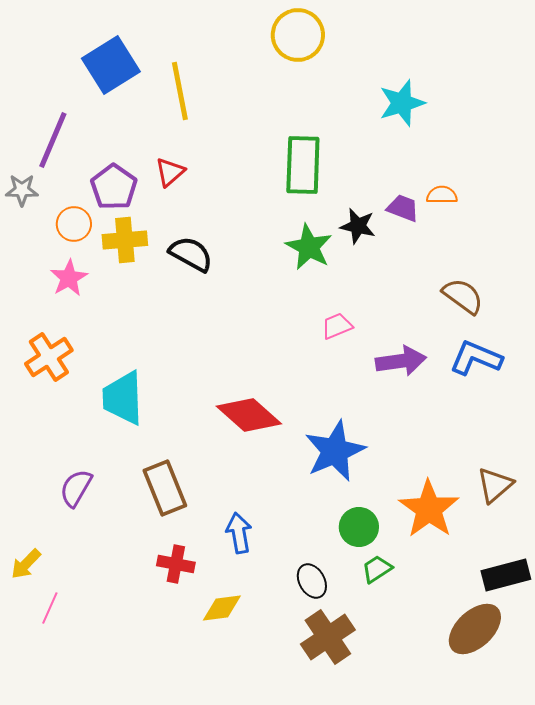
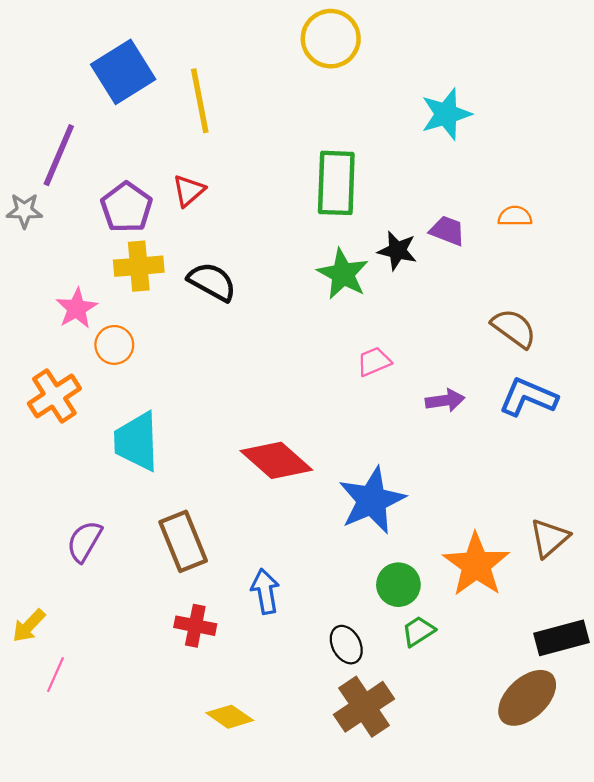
orange semicircle: (442, 195) -> (515, 216), moved
orange circle: (74, 224) -> (114, 345), moved
purple arrow: (401, 361) -> (445, 400), size x0.7
yellow diamond: (222, 608) -> (230, 717), moved, turned 42

